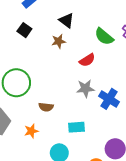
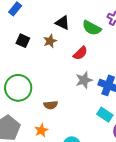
black triangle: (66, 20) -> (62, 23), moved
black square: (24, 30) -> (23, 41), moved
cyan rectangle: (76, 127) -> (105, 115), moved, turned 49

